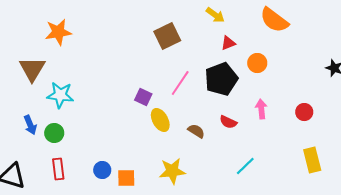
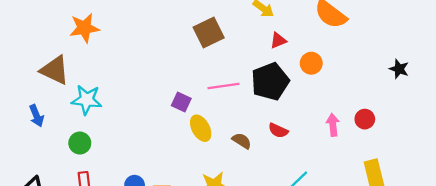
brown triangle: (32, 69) -> (55, 70), turned -36
pink line: (180, 83) -> (223, 86), turned 48
pink arrow: (261, 109) -> (333, 125), moved
blue arrow: (30, 125) -> (36, 116), moved

